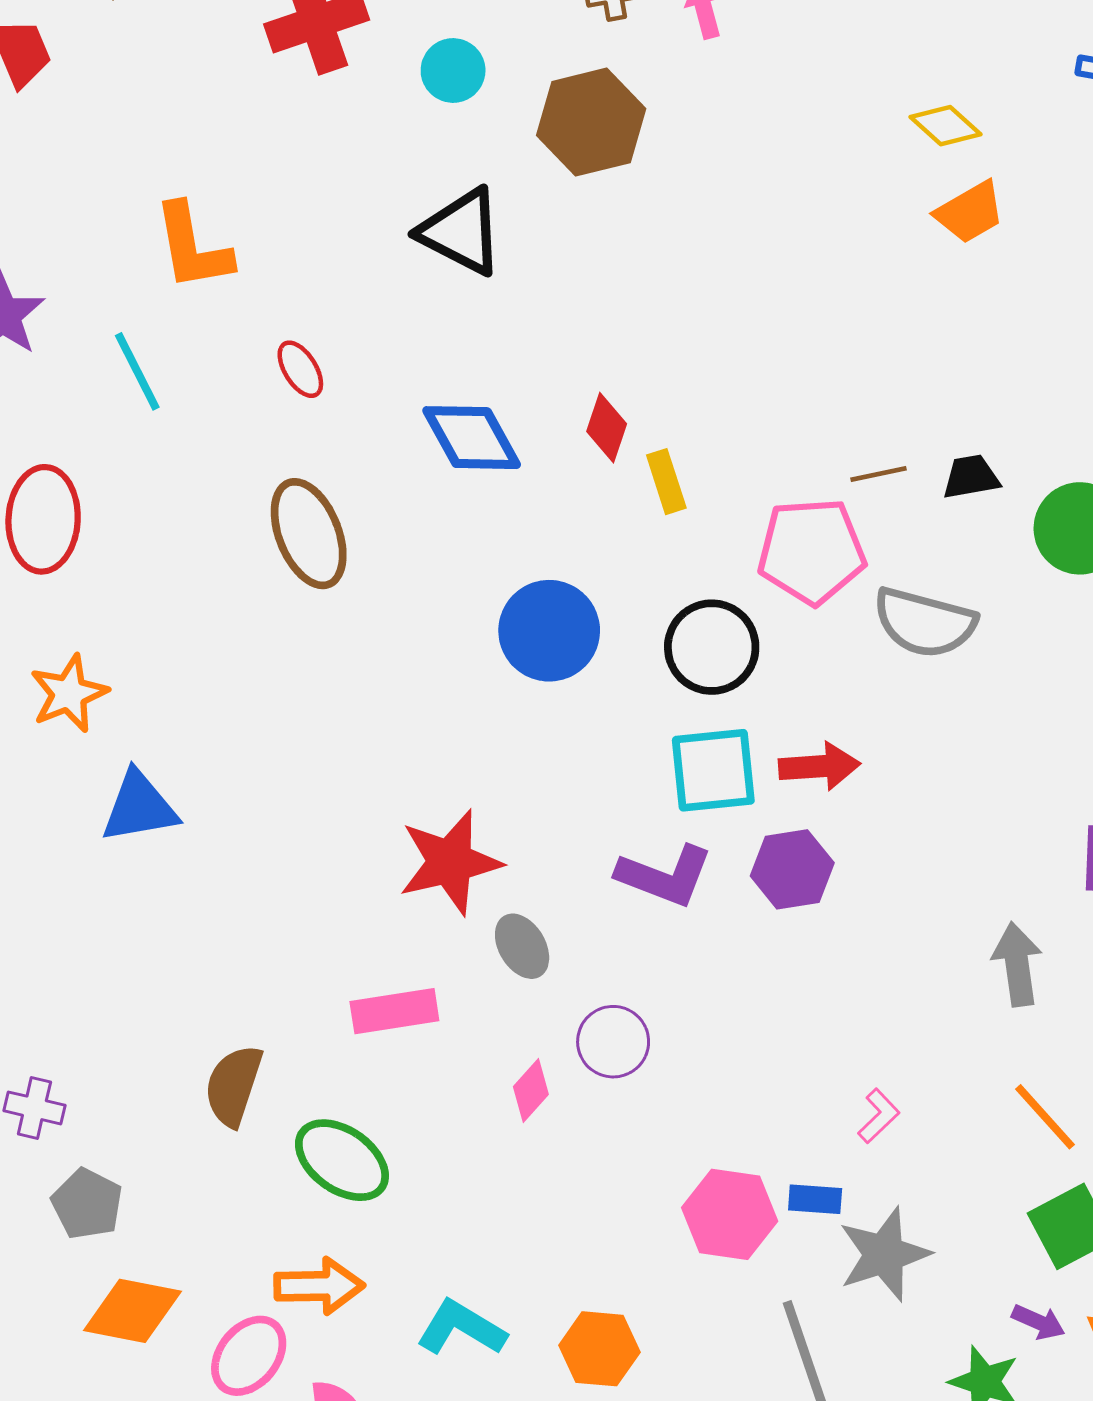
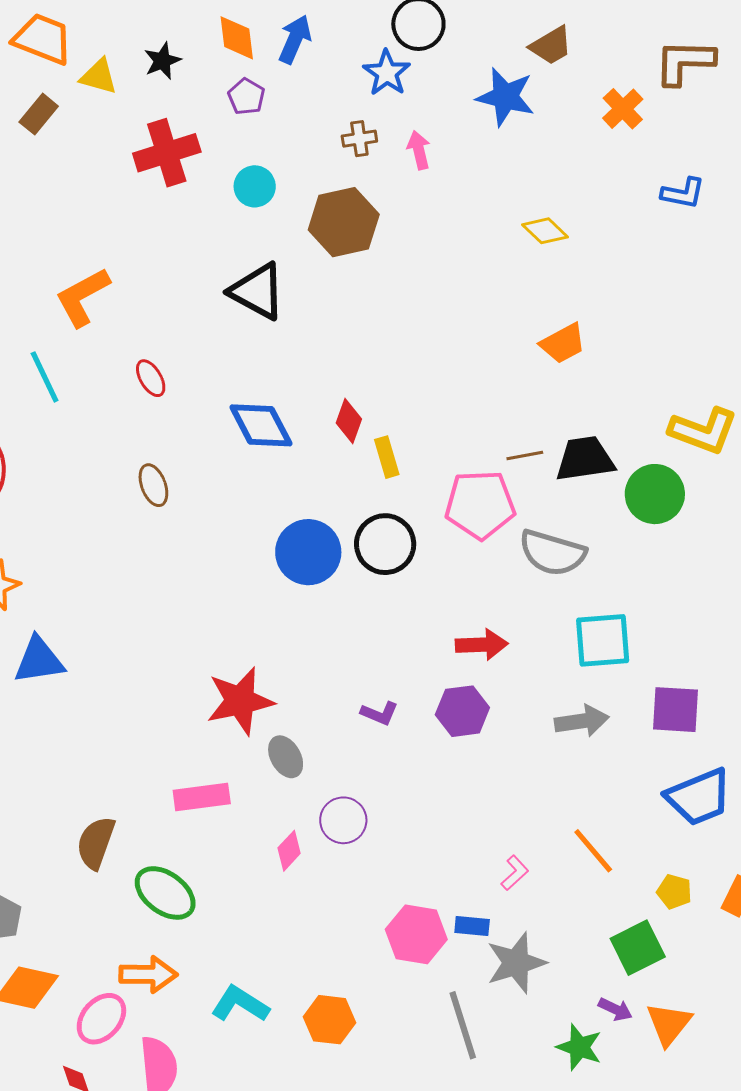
yellow diamond: (945, 126) -> (545, 231), moved
orange trapezoid: (970, 212) -> (563, 343), moved
orange L-shape: (193, 247) -> (83, 297), turned 70
black trapezoid: (971, 477) -> (585, 459), size x1.6
brown ellipse: (309, 534) -> (153, 485), size x0.6
black circle: (712, 647) -> (385, 544), moved
cyan square: (713, 770) -> (603, 640), moved
purple L-shape: (665, 876) -> (380, 713), size x0.6
gray arrow: (1017, 964) -> (582, 721), moved, turned 88
orange line: (1045, 1117) -> (593, 851), moved

